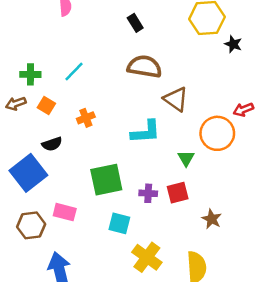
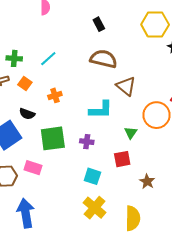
black semicircle: (52, 144) -> (27, 114), turned 35
green square: (106, 180) -> (53, 138), moved
purple cross: (148, 193) -> (87, 142), moved
cyan square: (119, 223) -> (92, 176), moved

